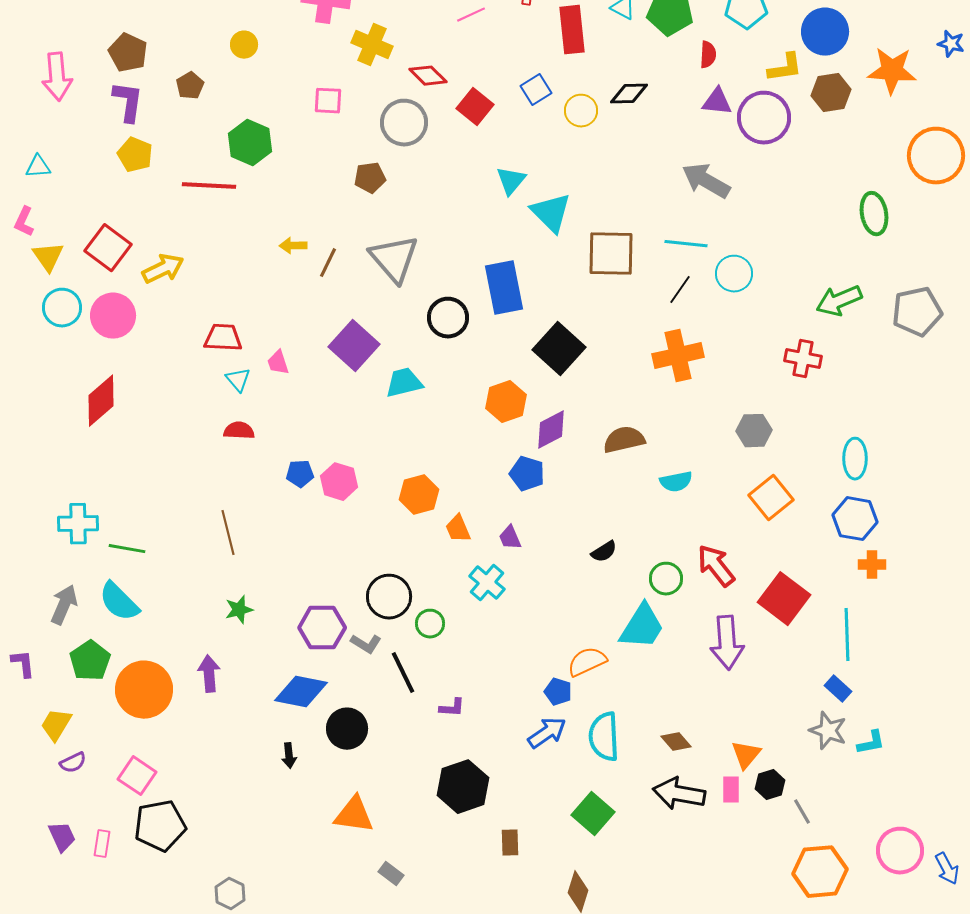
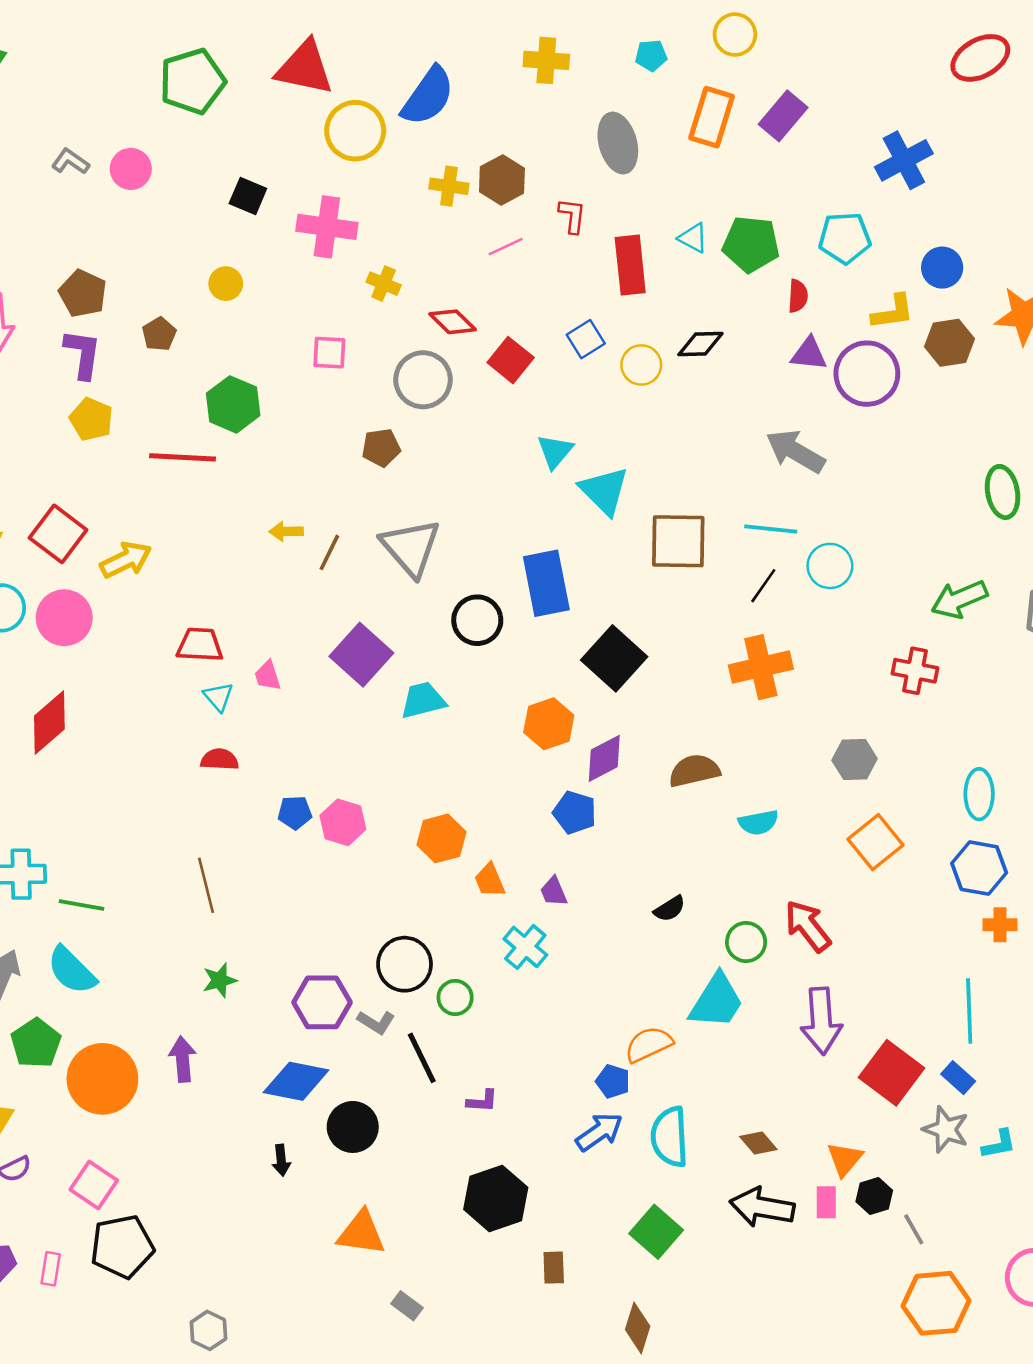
blue circle: (825, 32) -> (942, 268), size x0.7
yellow cross: (372, 45) -> (384, 284), size x0.7
red square: (784, 599) -> (892, 1073), moved

